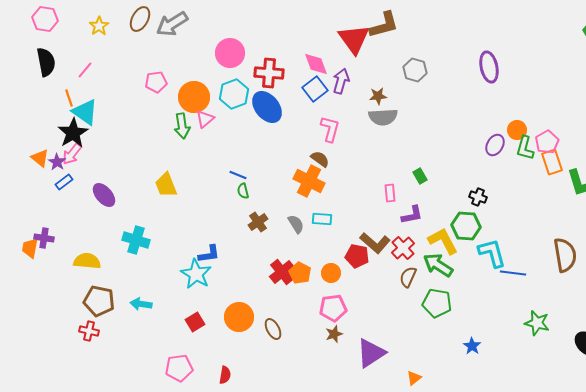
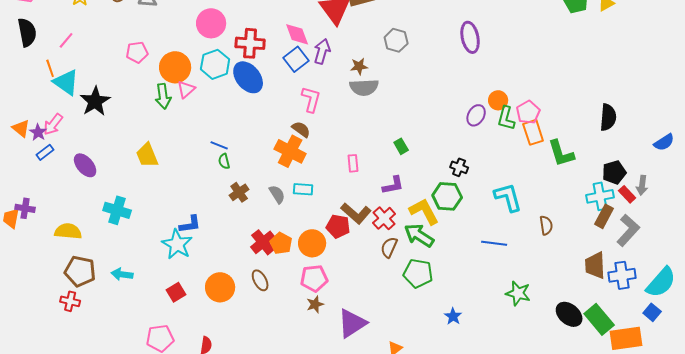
black star: (73, 133) -> (95, 101), moved
pink rectangle: (390, 193) -> (353, 163), moved
cyan L-shape: (492, 253) -> (508, 197), moved
brown semicircle: (565, 255) -> (546, 225), size x0.6
orange circle: (331, 273) -> (312, 243), size x1.4
brown ellipse: (273, 329) -> (260, 280), moved

